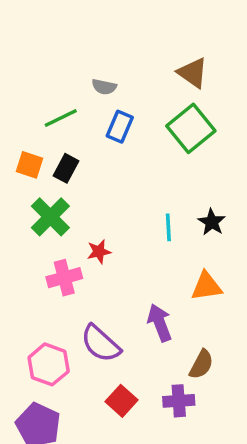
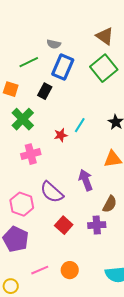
blue rectangle: (120, 127) -> (63, 67), size x1.4
black rectangle: (66, 168) -> (45, 91), moved
cyan line: (168, 227) -> (80, 125), moved, turned 35
red star: (99, 252) -> (61, 135), moved

